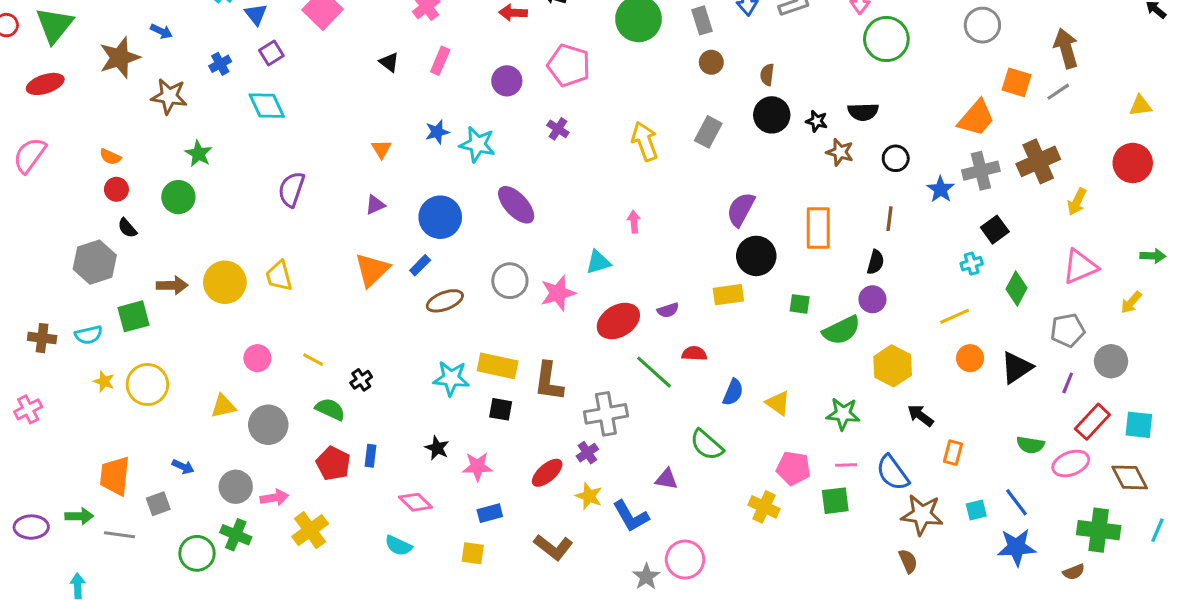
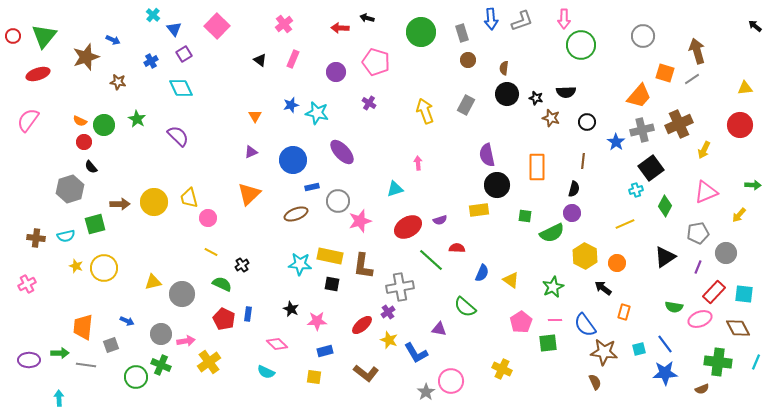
brown star: (169, 96) -> (118, 82), size x0.7
purple semicircle: (291, 189) -> (178, 136), moved, turned 115
green circle: (178, 197) -> (104, 125), moved
purple semicircle: (741, 209) -> (487, 155), turned -40
black square: (995, 230) -> (651, 168), size x1.4
blue rectangle: (420, 265) -> (312, 187), moved, turned 32
pink star: (558, 293) -> (360, 221), moved
pink circle: (257, 358) -> (208, 218), moved
orange circle: (970, 358) -> (617, 263), moved
green star: (843, 414) -> (553, 287), turned -30
pink pentagon: (793, 468) -> (521, 322), turned 30
yellow cross: (764, 507) -> (502, 369), moved

